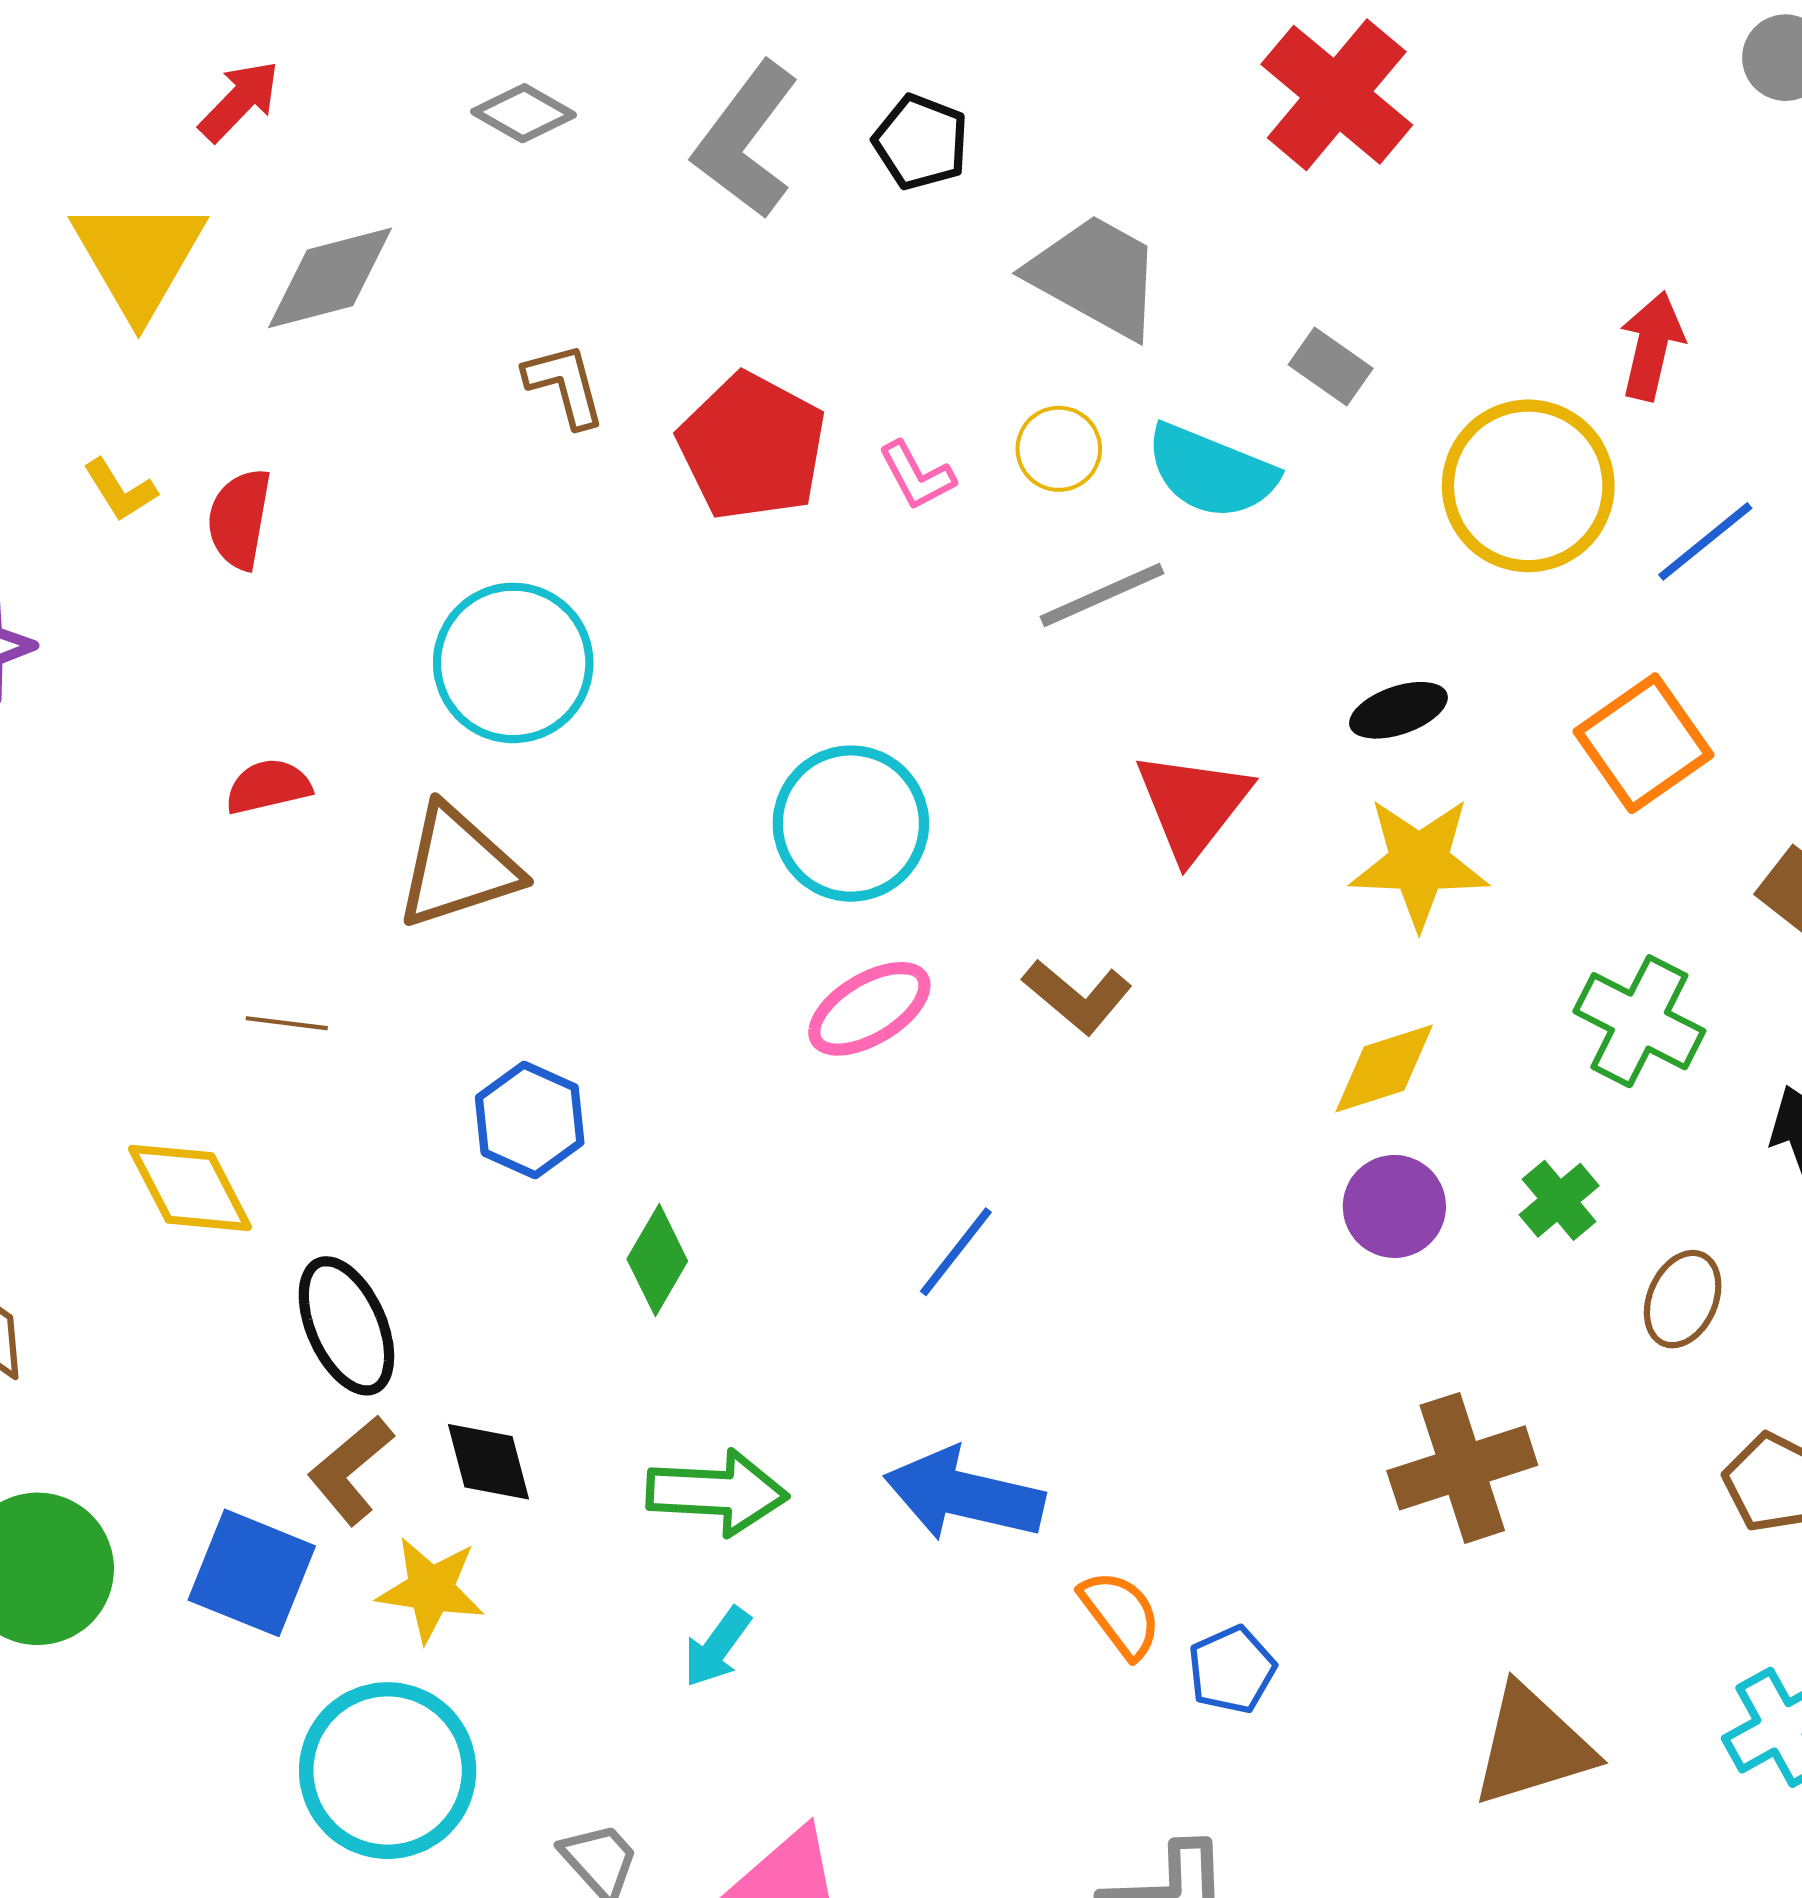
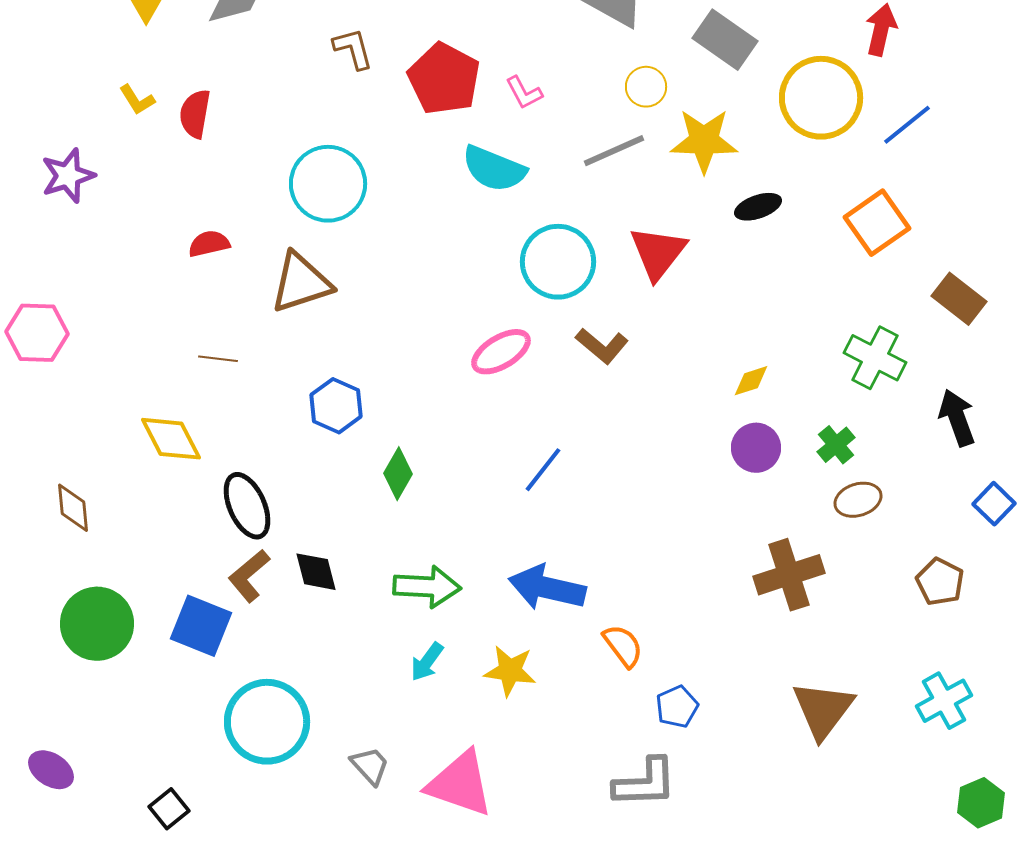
gray rectangle: (1331, 366) -> (725, 40), size x1.6
yellow circle: (1059, 449) -> (646, 87), moved
cyan semicircle: (1211, 471) -> (494, 169), moved
cyan circle: (851, 824) -> (558, 262), moved
yellow star: (1419, 863) -> (704, 141), moved
yellow diamond: (1384, 1069) -> (751, 381), size x0.7
brown ellipse: (1683, 1299) -> (858, 500), moved, turned 48
yellow star: (431, 1589) -> (510, 671), moved
blue pentagon: (1232, 1670) -> (677, 707), moved
brown triangle: (1532, 1746) -> (823, 710), turned -36

